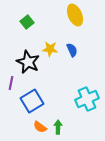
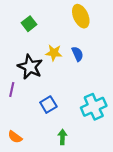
blue square: (32, 101) -> (48, 105), moved, size x0.7
orange semicircle: (40, 127) -> (15, 137), moved

